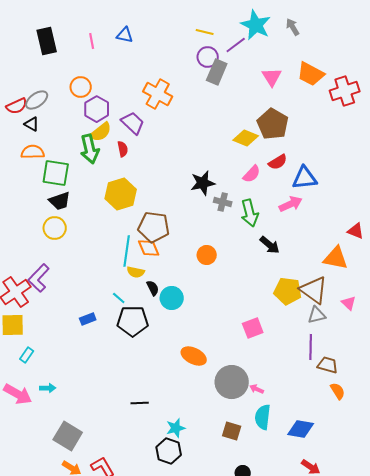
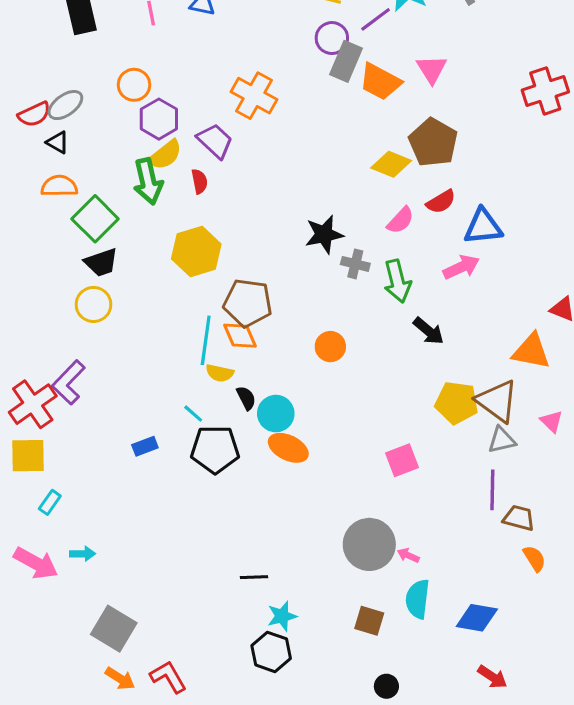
orange trapezoid: (311, 74) -> (380, 82), moved
green square: (56, 173) -> (95, 219), turned 36
orange ellipse: (194, 356) -> (288, 448), moved
black line: (140, 403) -> (254, 577), moved

